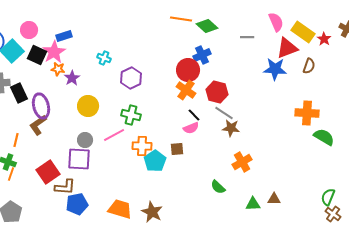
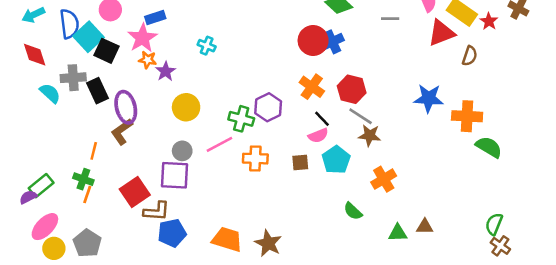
black square: (37, 55) -> (107, 51), moved
blue star: (275, 69) -> (429, 98), moved
red circle: (188, 70) -> (313, 41), moved
purple hexagon: (131, 78) -> (268, 107), moved
cyan pentagon: (155, 161) -> (336, 160), moved

